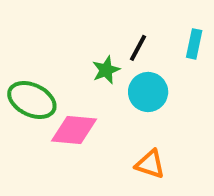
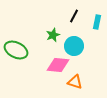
black line: (138, 48) -> (74, 16), moved
pink diamond: (74, 130) -> (58, 65), moved

